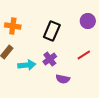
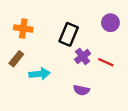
red line: (84, 55) -> (106, 62), turned 56
purple cross: (50, 59) -> (83, 56), moved

